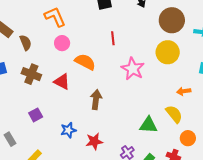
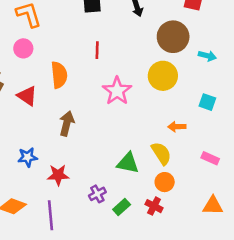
pink circle: (62, 43) -> (23, 48), moved
orange semicircle: (85, 62) -> (59, 75), turned 50
orange circle: (188, 138) -> (165, 182), moved

